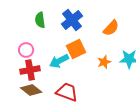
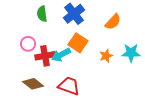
orange square: (76, 49) -> (78, 43), turned -30
red cross: (30, 70) -> (45, 56), moved

